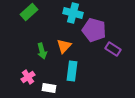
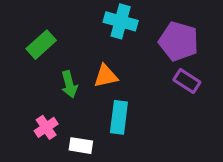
green rectangle: (29, 12) -> (41, 45), moved
purple pentagon: (94, 30) -> (179, 41), moved
orange triangle: (64, 46) -> (106, 76), turned 35

